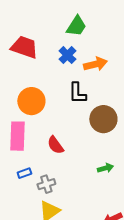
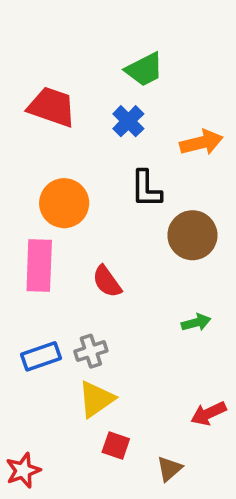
green trapezoid: (76, 26) -> (144, 70), turned 30
orange arrow: (95, 64) -> (201, 143), moved
blue rectangle: (24, 173) -> (41, 356), moved, size x1.5

